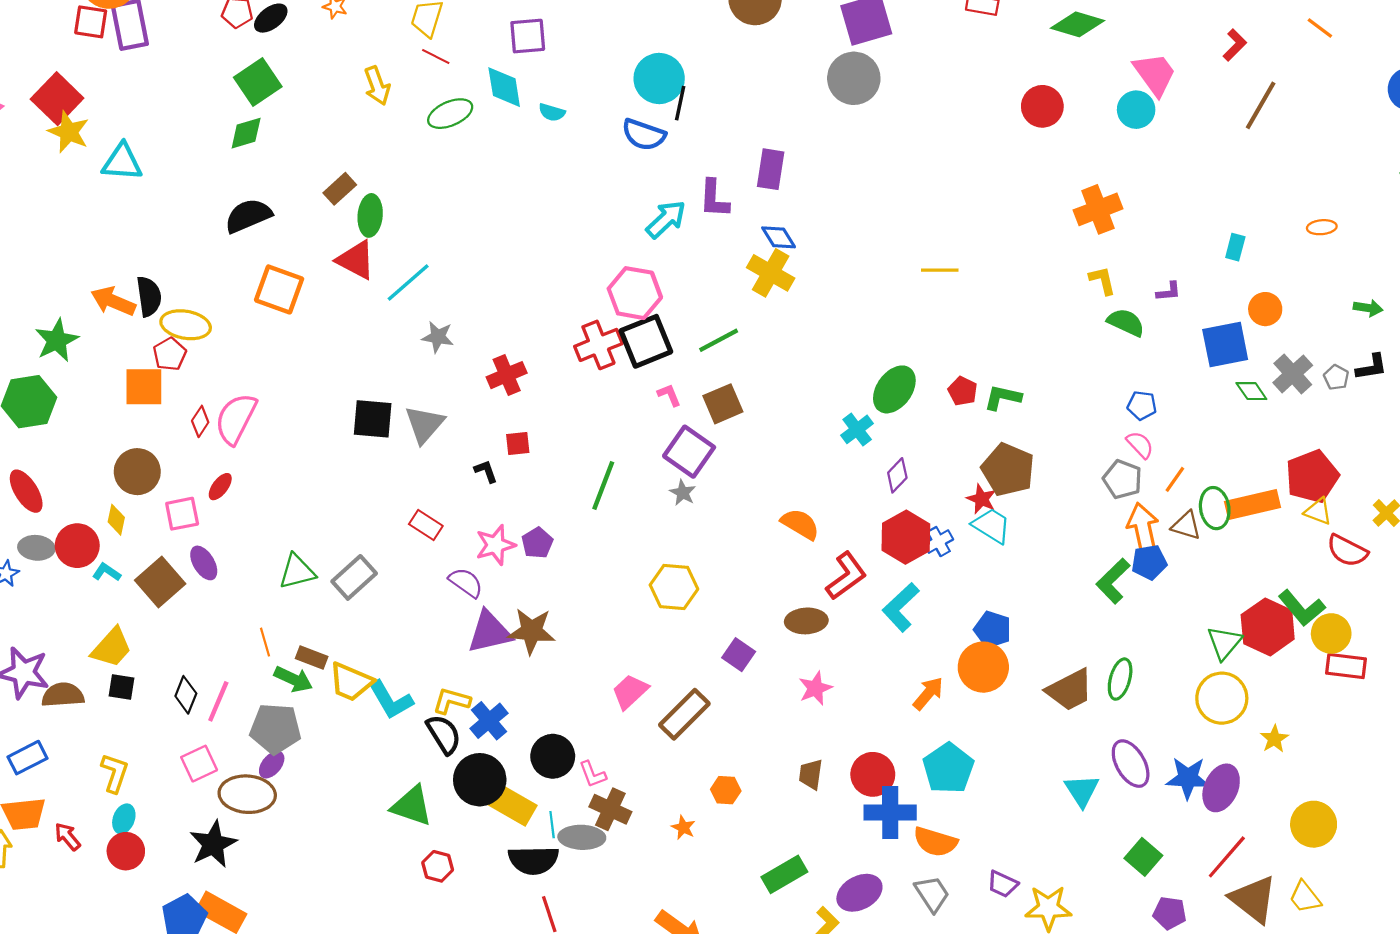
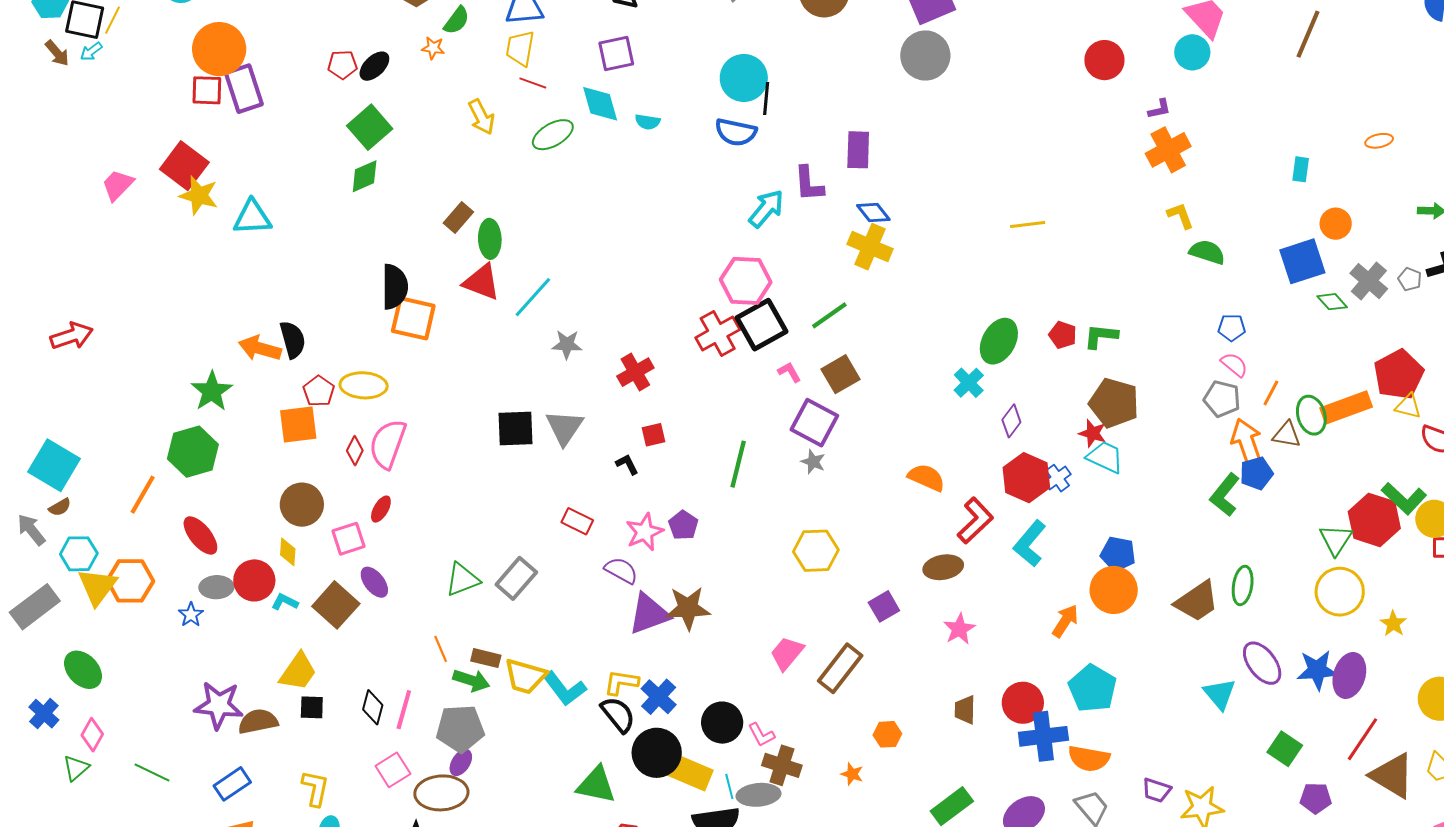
black semicircle: (248, 216) -> (395, 287), moved, turned 120
purple L-shape: (1169, 292) -> (1159, 109), moved
yellow ellipse: (186, 325) -> (364, 385), moved
purple square: (739, 655) -> (884, 606), turned 32

